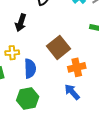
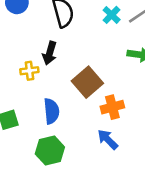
black arrow: (21, 23) -> (50, 53), moved
yellow cross: (12, 53) -> (29, 71), moved

